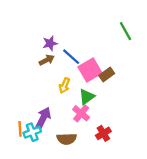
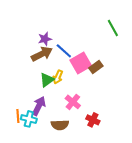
brown arrow: (47, 60) -> (42, 54), size x1.5
green triangle: (87, 97) -> (47, 80), moved
cyan cross: (32, 132) -> (29, 119), turned 35
red cross: (103, 133) -> (93, 120), turned -32

